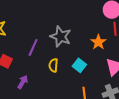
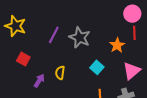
purple line: (33, 47) -> (54, 35), moved
yellow semicircle: (53, 65) -> (60, 73), moved

